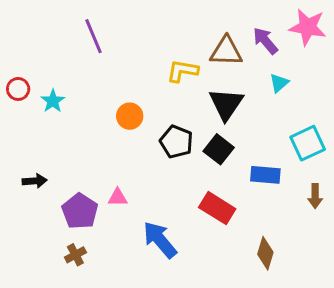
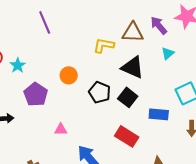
black triangle: (226, 104) -> (133, 67), turned -40
purple pentagon: (80, 211) -> (36, 94), moved

